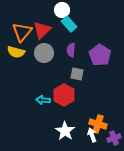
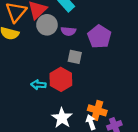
purple semicircle: (71, 50) -> (68, 31), turned -88
gray circle: (44, 53) -> (47, 25), moved

